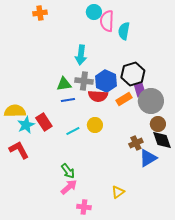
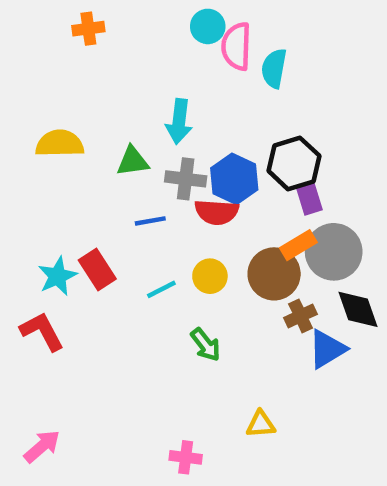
green triangle: (64, 84) -> (133, 161), moved
orange rectangle: (124, 99) -> (298, 245), moved
gray circle: (151, 101) -> (334, 252), moved
yellow semicircle: (15, 111) -> (60, 144), moved
brown circle: (158, 124) -> (274, 274), moved, size x1.5
green arrow: (68, 171) -> (206, 345), moved
pink arrow: (69, 187) -> (42, 446), moved
yellow triangle: (118, 192) -> (261, 424), turned 32

